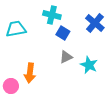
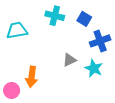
blue cross: (95, 23) -> (100, 41), moved, turned 30
blue square: (63, 33) -> (84, 19), moved

